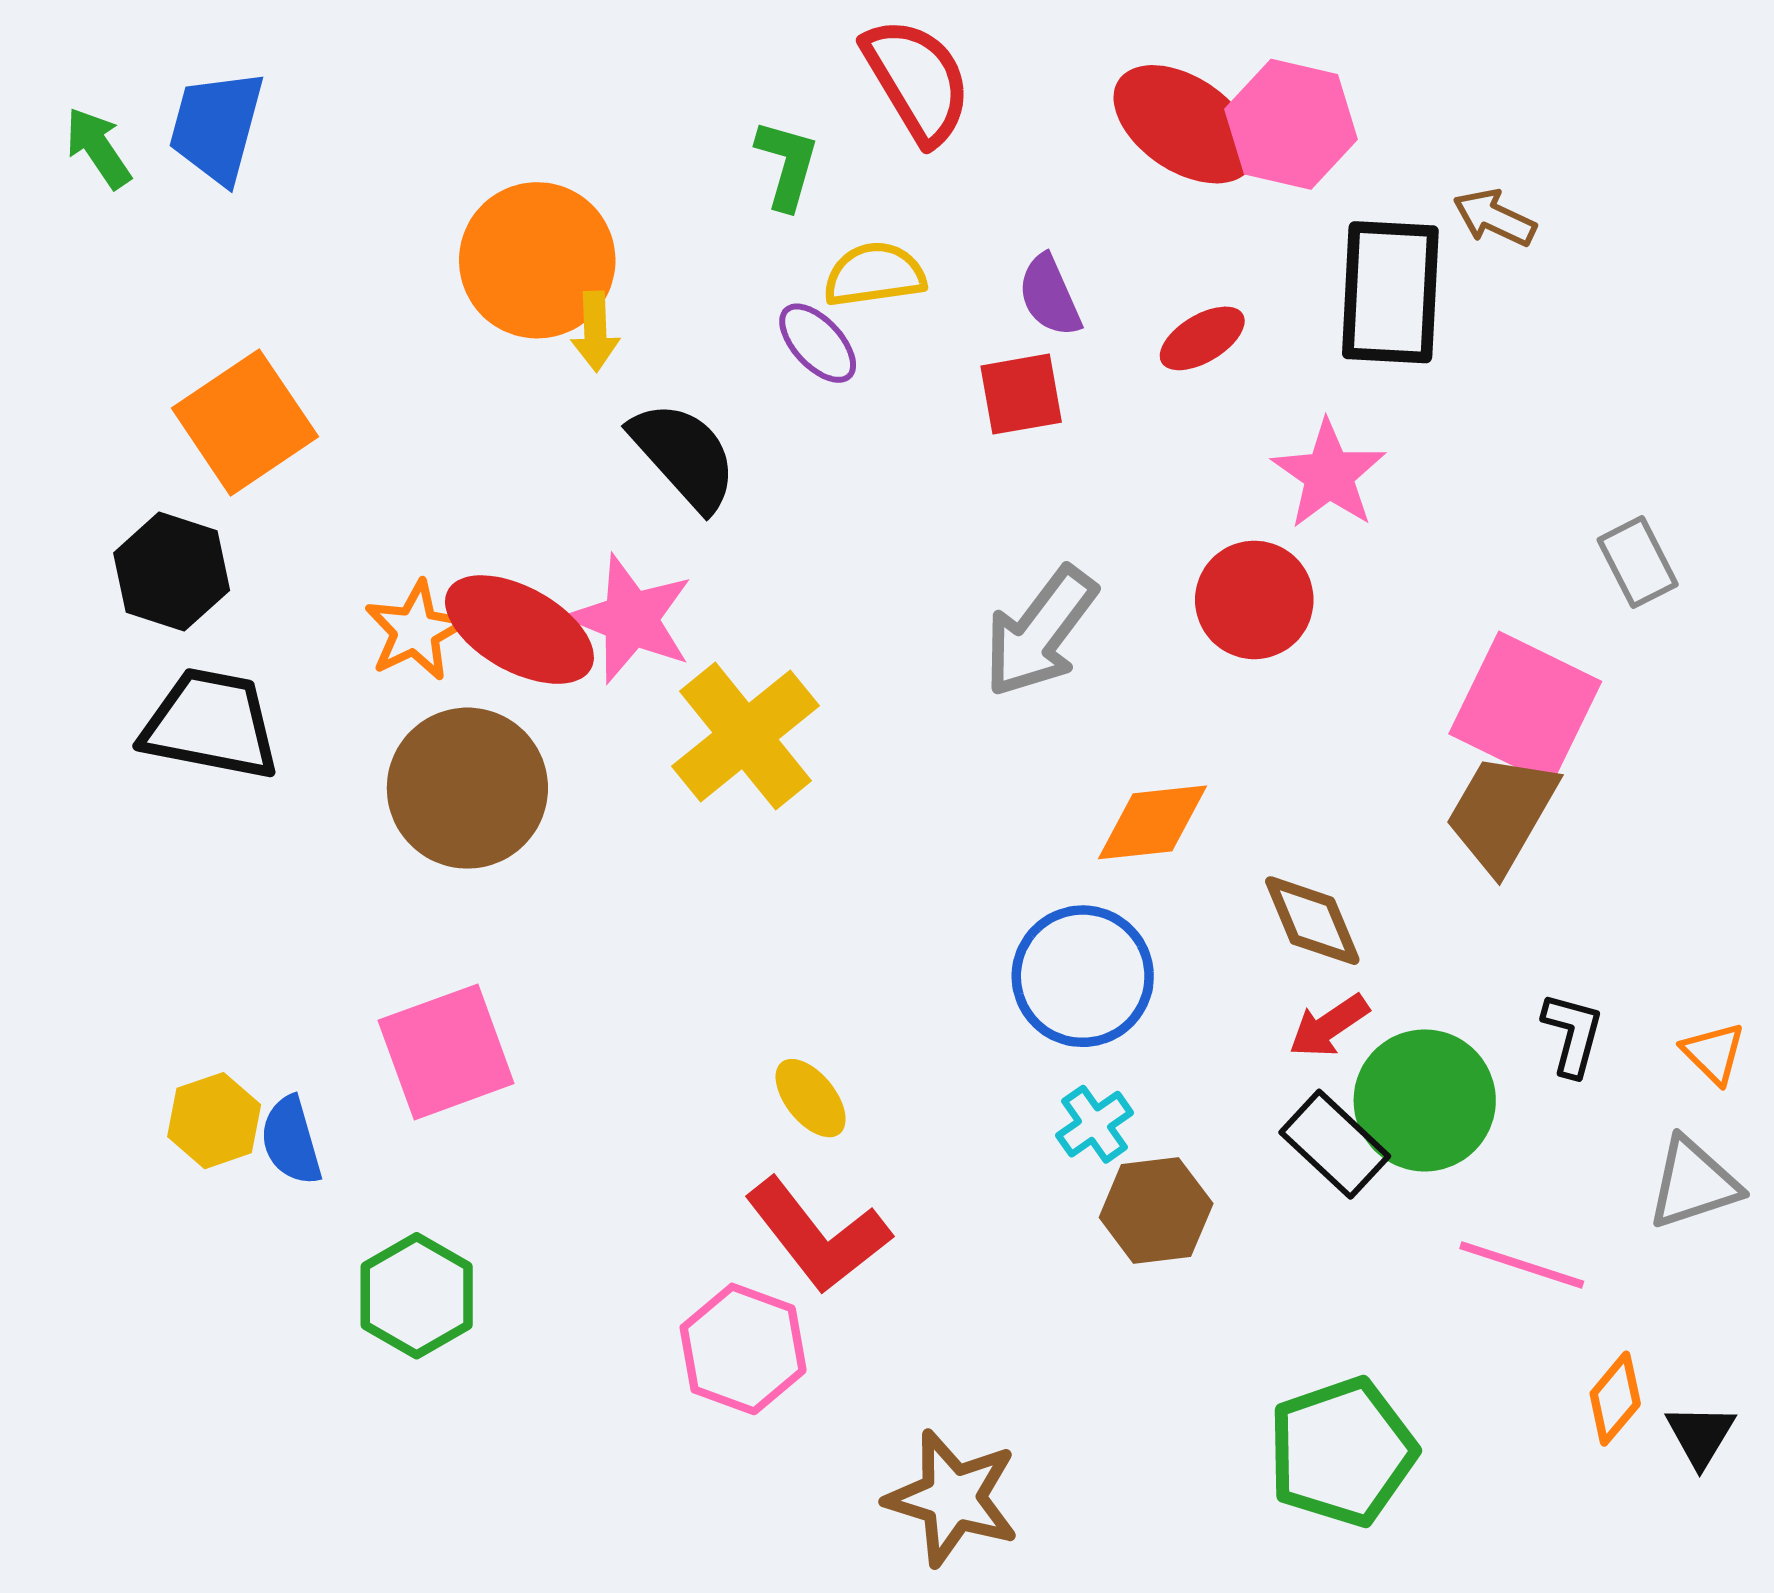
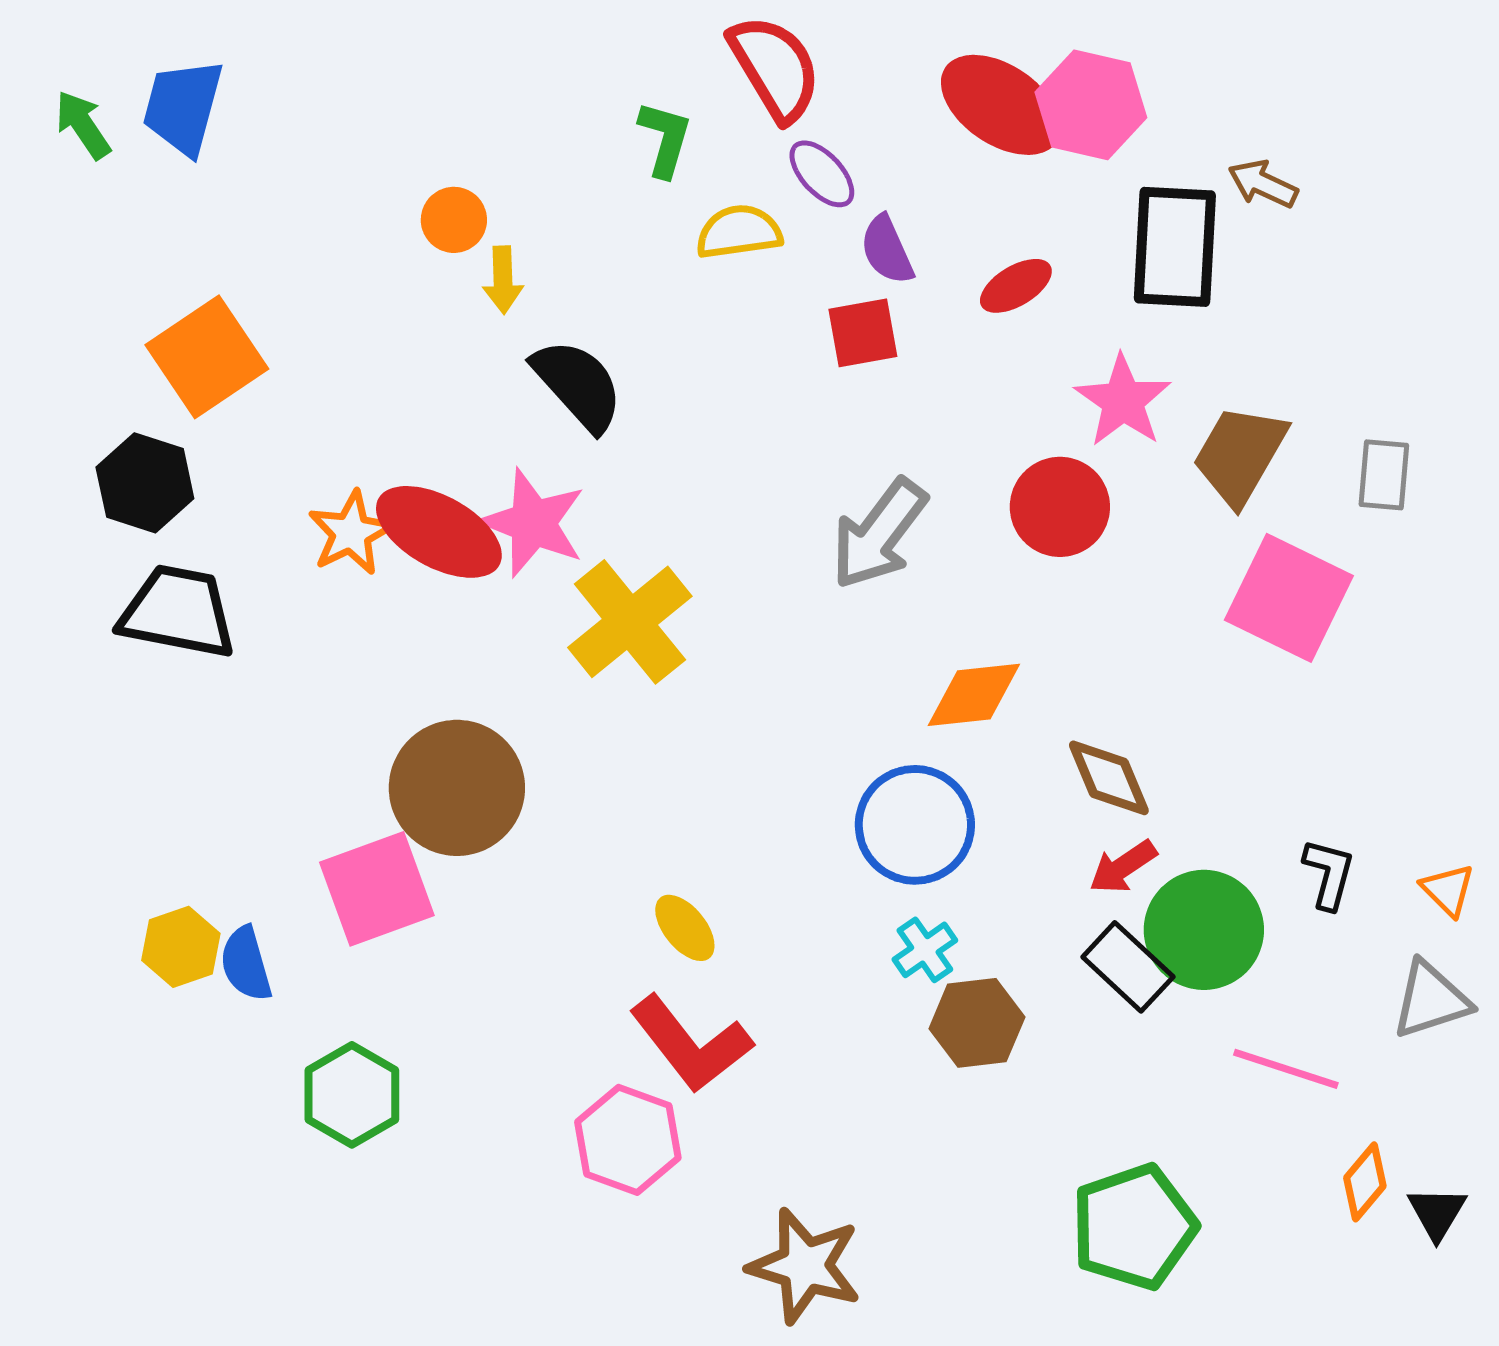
orange circle: (537, 260) -> (454, 220), size x0.5
purple ellipse: (818, 343) -> (822, 174), moved
gray rectangle: (1638, 562) -> (1384, 475), turned 32
brown circle: (467, 788) -> (457, 788), moved
brown trapezoid: (1502, 813) -> (1240, 455), moved

